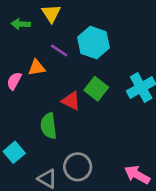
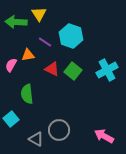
green arrow: (21, 24) -> (16, 22), size x1.5
red triangle: (71, 101) -> (52, 69), moved
green semicircle: (49, 126) -> (27, 94), moved

